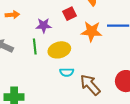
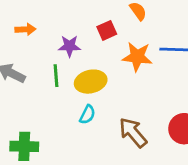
cyan semicircle: (67, 72) -> (87, 115), moved, turned -64

